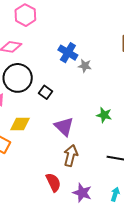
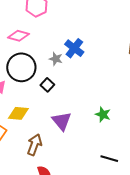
gray star: (85, 66) -> (56, 59), moved
brown arrow: (71, 156) -> (34, 145), moved

